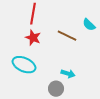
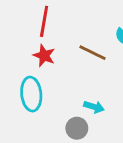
cyan ellipse: (24, 65) -> (31, 94), turned 60

